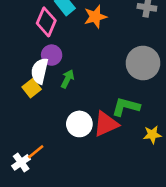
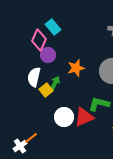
orange star: (95, 17) -> (76, 68), moved
purple circle: (52, 55) -> (48, 55), moved
yellow square: (32, 88) -> (46, 90), moved

